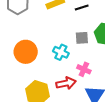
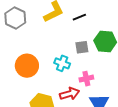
pink cross: (84, 69) -> (86, 79), turned -32

